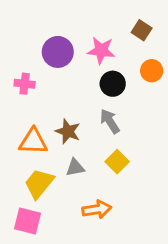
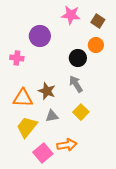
pink star: (101, 50) -> (71, 15), moved
orange circle: (152, 71) -> (96, 45), moved
pink square: (27, 221) -> (43, 153), moved, turned 36

